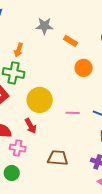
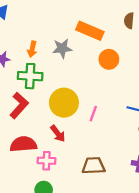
gray star: (44, 26) -> (62, 48), moved
orange rectangle: (70, 41) -> (90, 31), size x1.6
pink line: (73, 113) -> (93, 114), moved, turned -64

